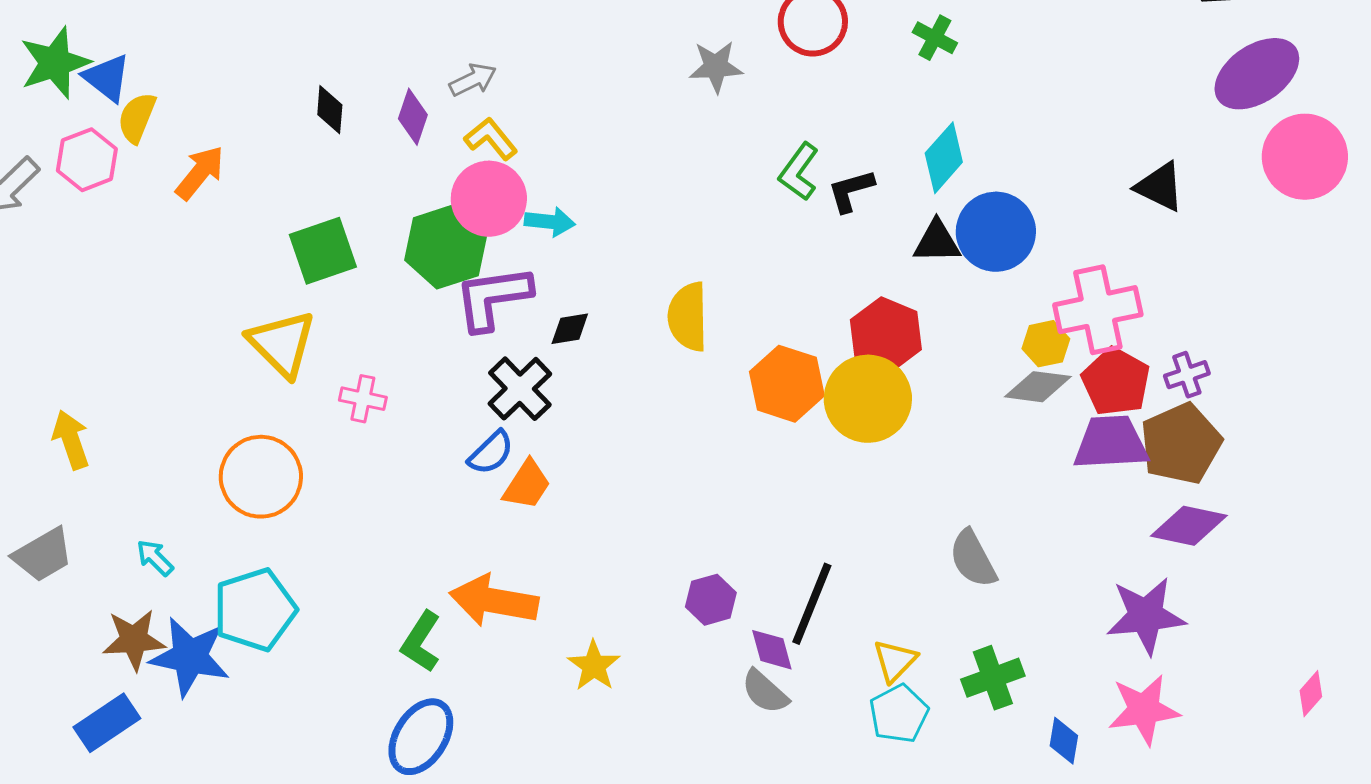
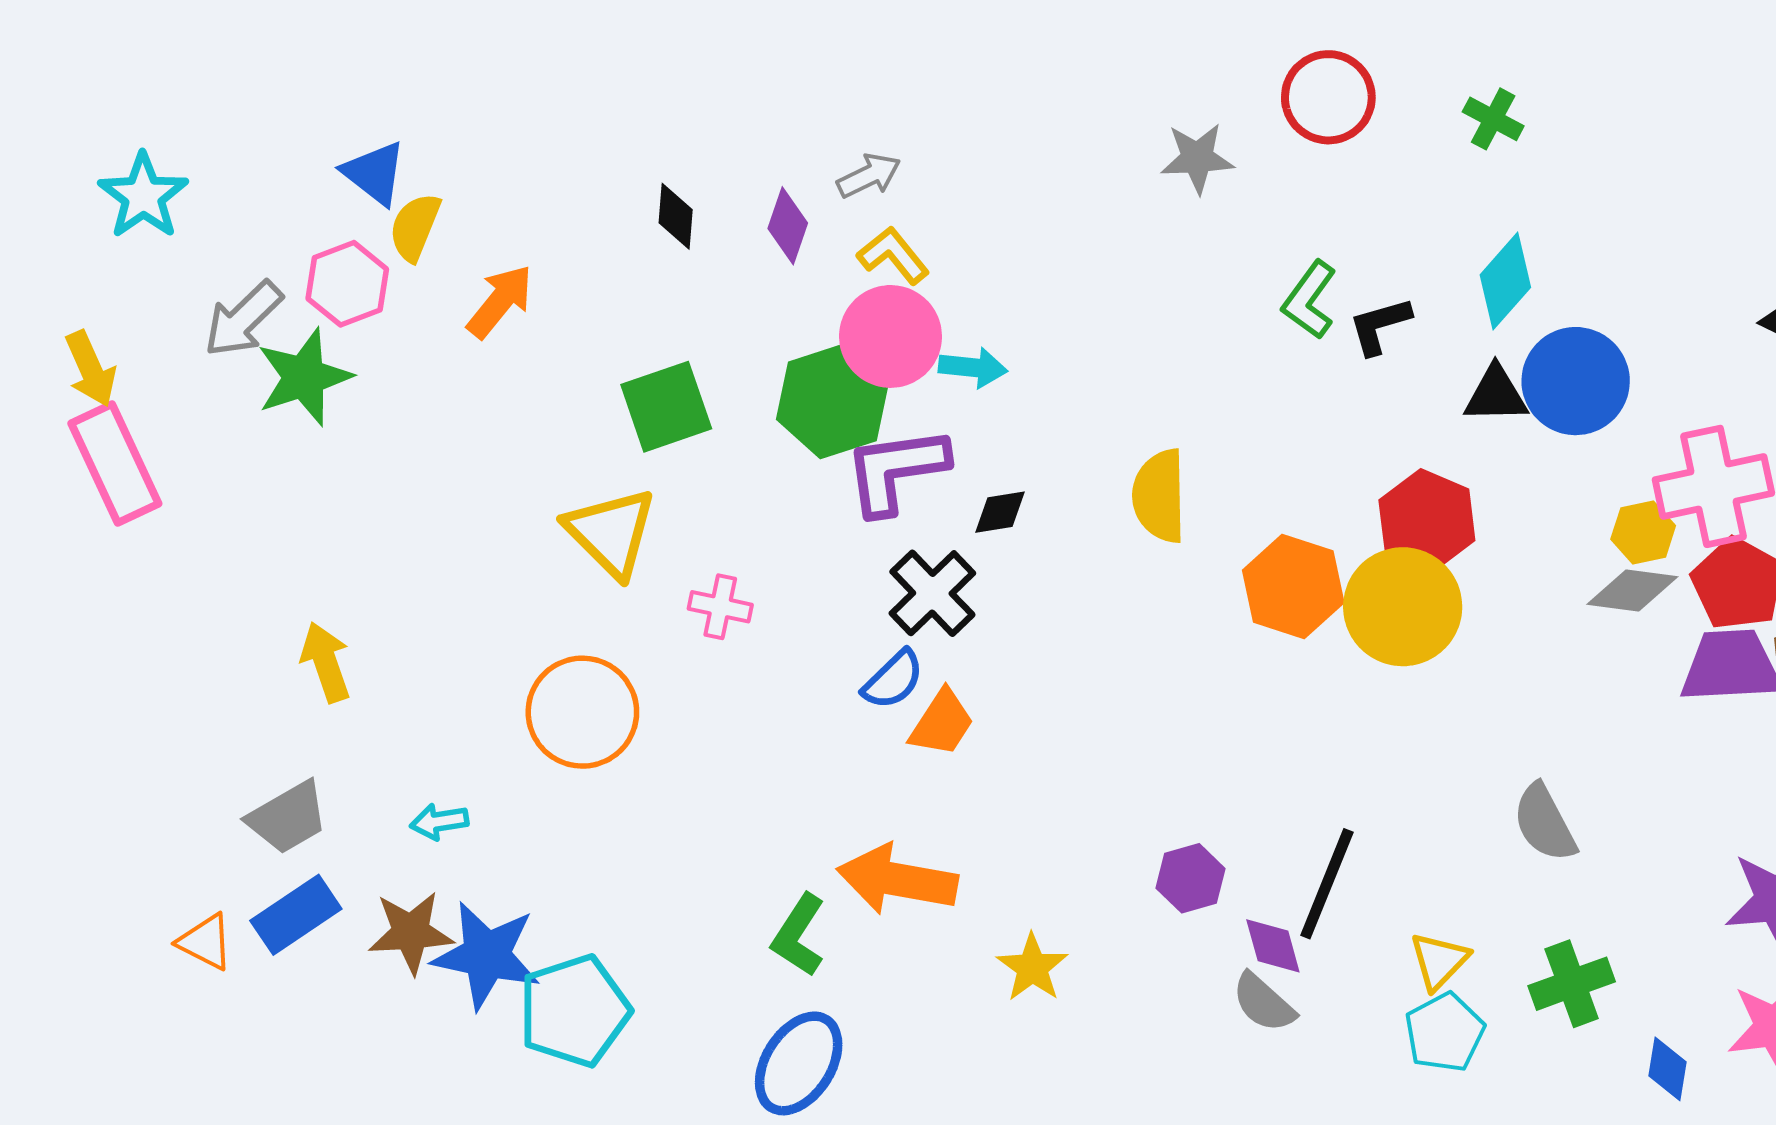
green star: (55, 63) -> (304, 377), moved
cyan arrow: (155, 558) -> (439, 822), turned -54
cyan pentagon: (255, 610) -> (574, 1011), moved
blue rectangle: (107, 723) -> (296, 915), moved

